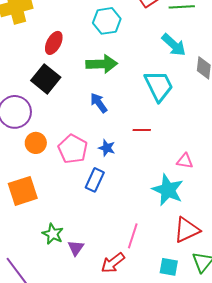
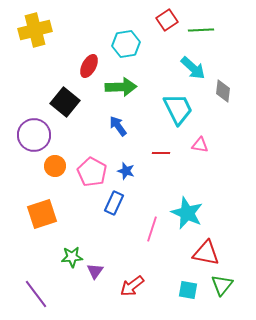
red ellipse: (54, 43) -> (89, 66), moved
pink triangle: (185, 161) -> (200, 145), moved
red triangle: (187, 230) -> (206, 253), turned 36
green star: (53, 234) -> (72, 257), turned -30
pink line: (133, 236) -> (152, 229), moved

